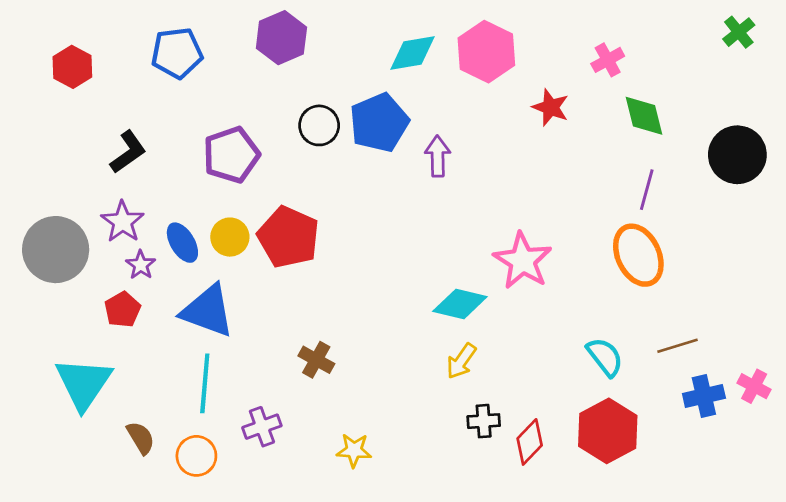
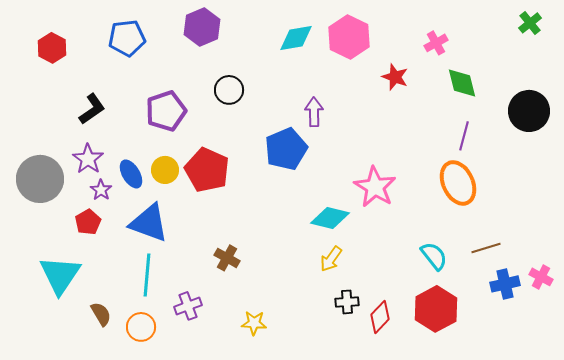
blue pentagon: (379, 123) -> (286, 149), moved

